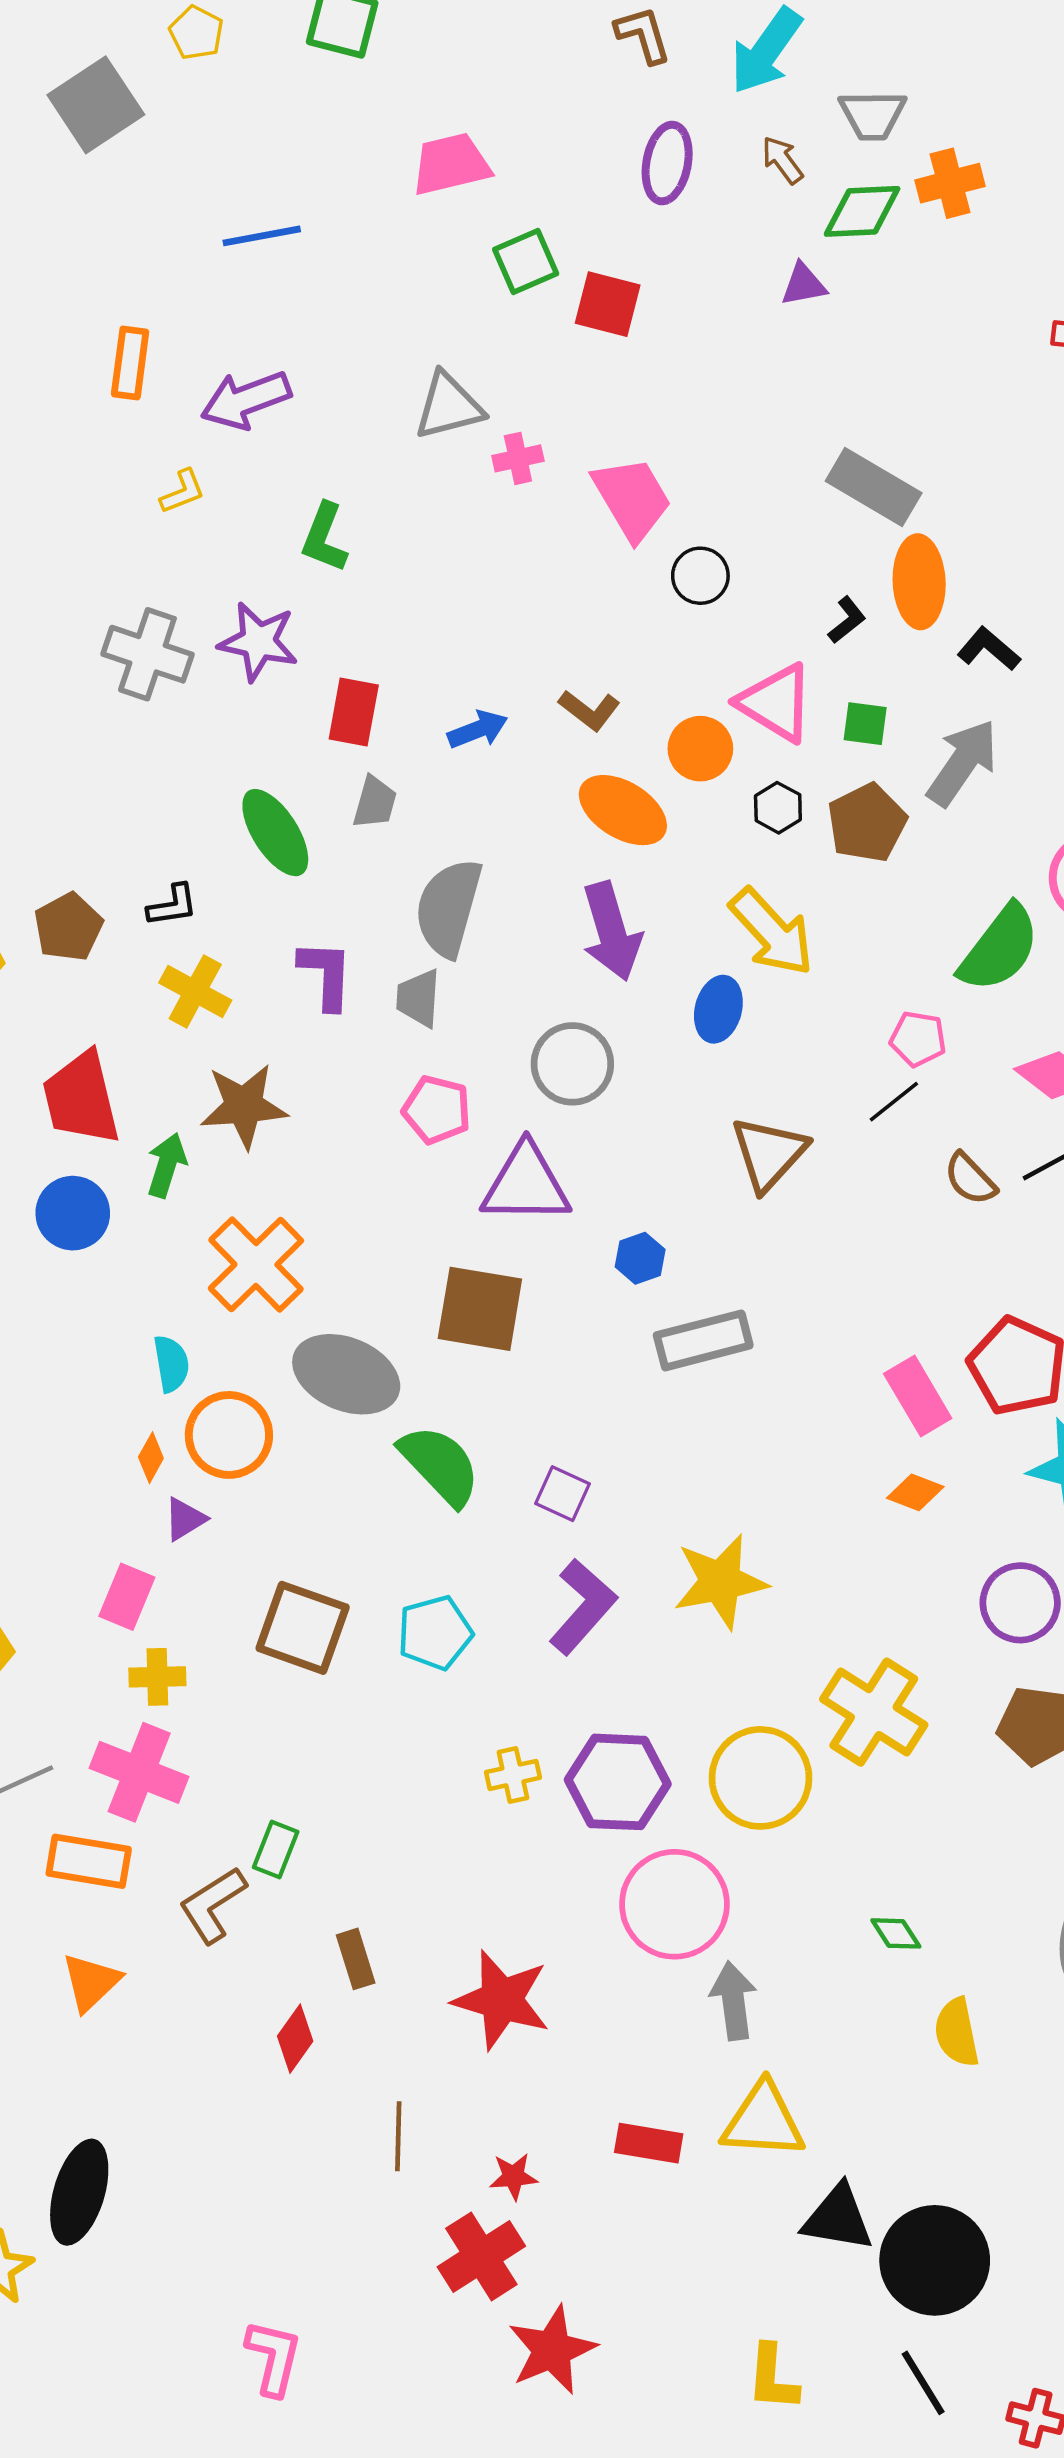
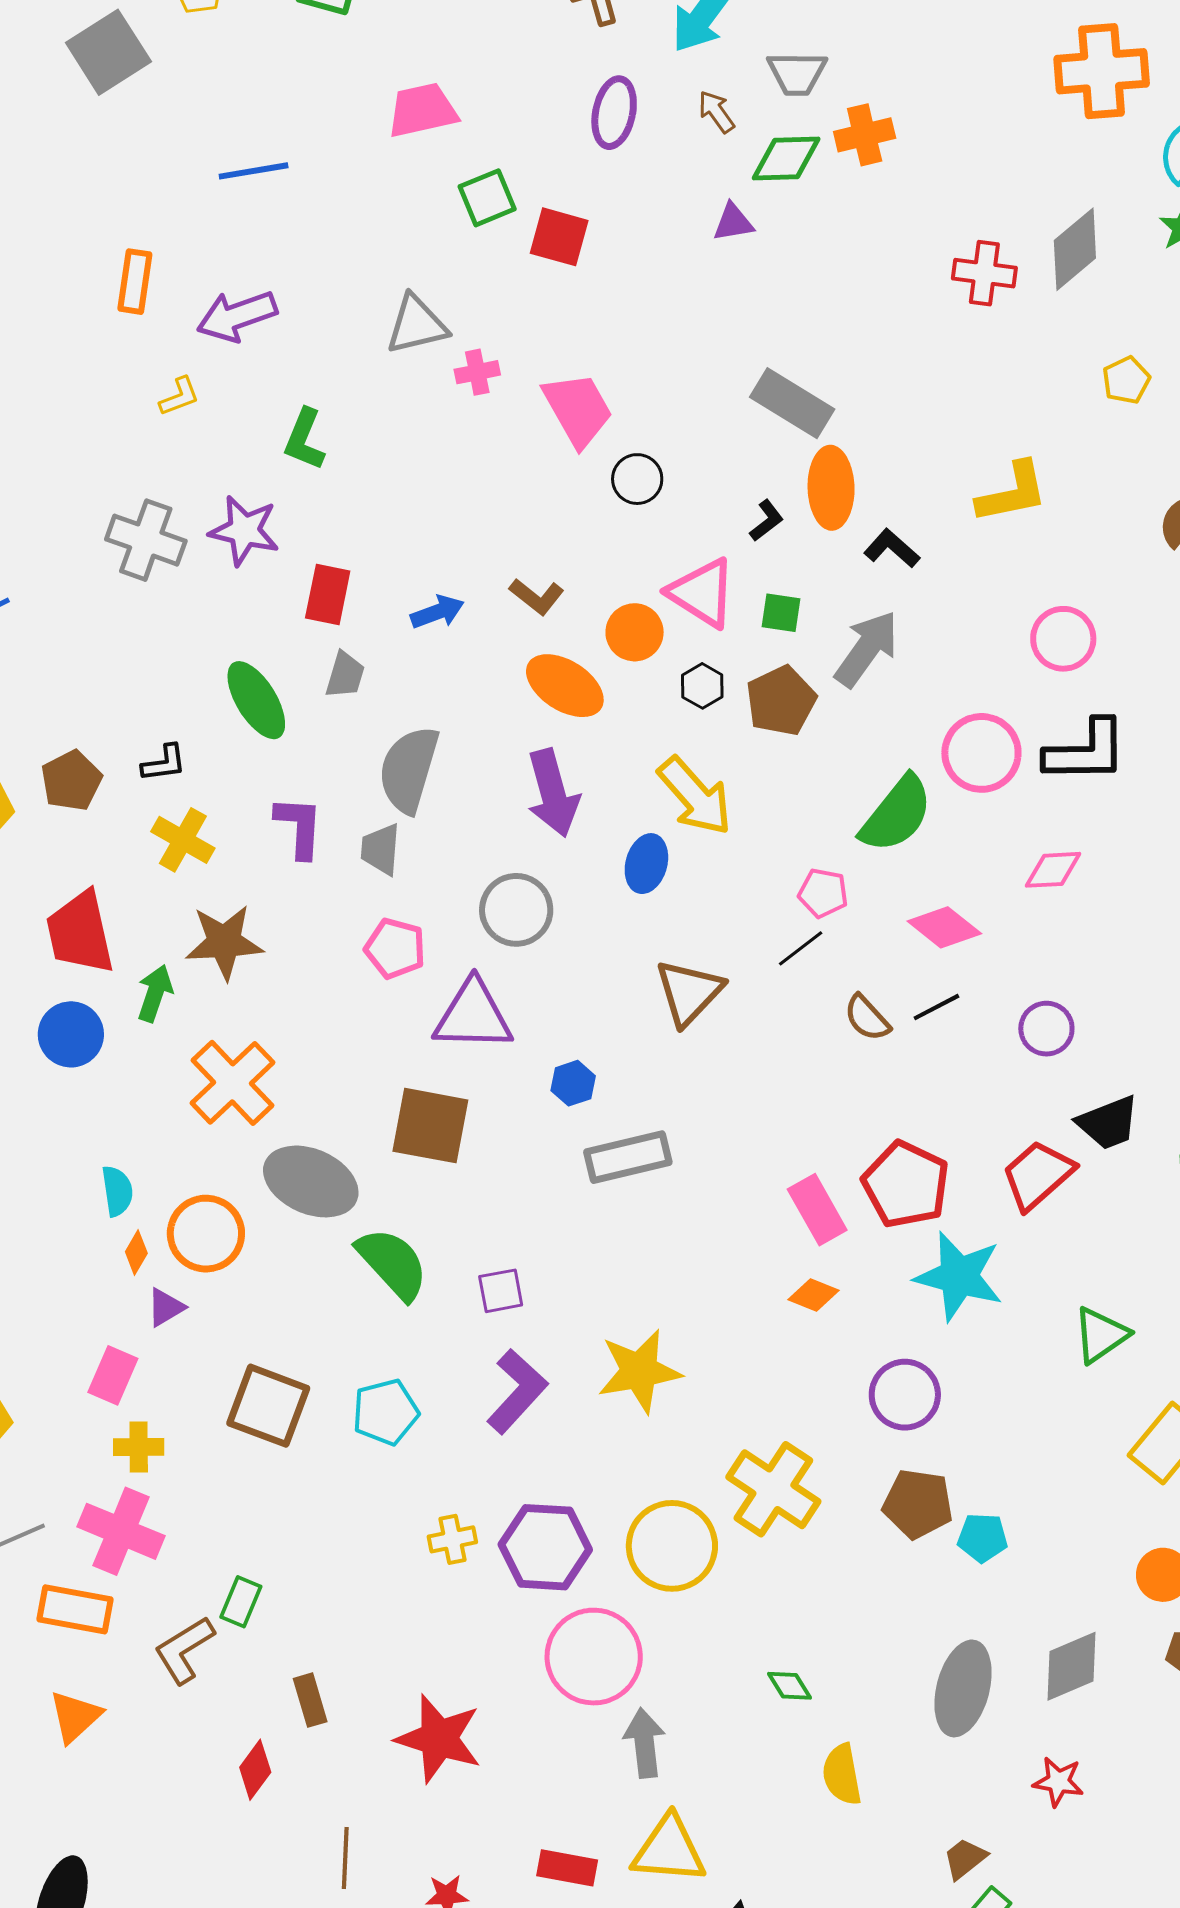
cyan semicircle: (171, 1364) -> (117, 1191), moved
purple square: (562, 1494) -> (501, 1291), turned -36

